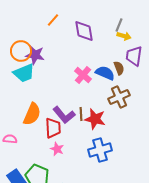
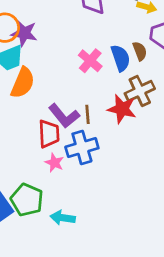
blue semicircle: (105, 73) -> (121, 58), turned 48
orange semicircle: (32, 114) -> (23, 83), moved
red star: (95, 119) -> (122, 109), moved
blue cross: (100, 150) -> (82, 147), moved

